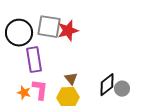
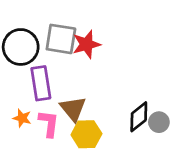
brown triangle: (71, 79) -> (73, 109), moved, size x1.5
orange star: (24, 93) -> (22, 118), moved

